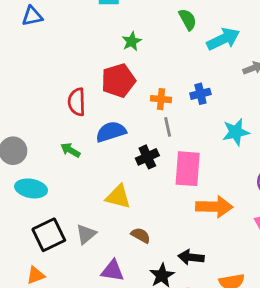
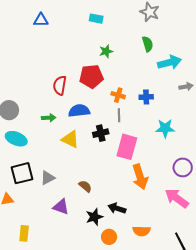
green arrow: (70, 150) -> (49, 118), turned 136
yellow triangle: (118, 197) -> (70, 139), moved
orange arrow: (214, 207) -> (140, 177), turned 60

